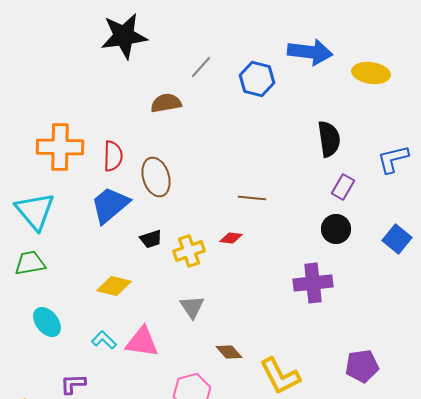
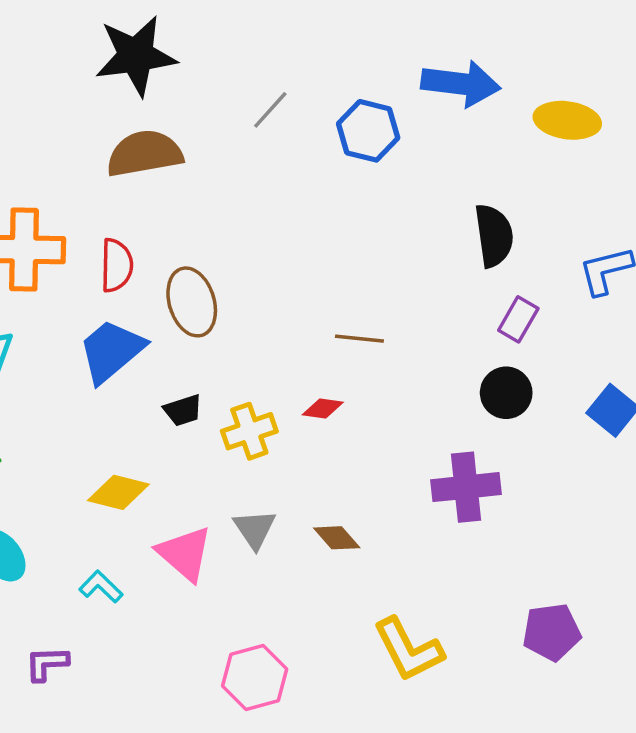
brown semicircle: (166, 103) -> (145, 153), moved, size x1.4
pink triangle: (142, 342) -> (185, 553), moved, turned 33
brown diamond: (229, 352) -> (337, 538), moved

